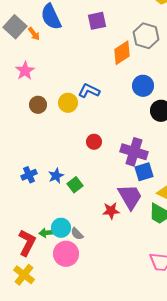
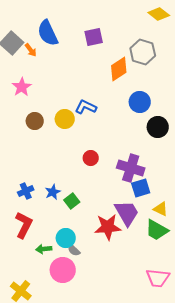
red star: (111, 211) -> (108, 227), size x1.5
cyan circle: (61, 228) -> (66, 238), moved
red L-shape: (27, 243) -> (24, 225), moved

